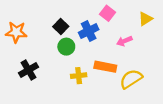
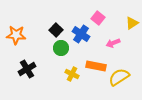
blue cross: (89, 31) -> (81, 34), turned -30
yellow cross: (79, 76) -> (72, 74), turned 32

